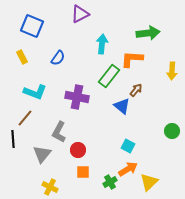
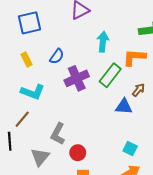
blue square: (32, 26) -> (30, 23), turned -35
yellow rectangle: (22, 57) -> (26, 60), moved
purple cross: (77, 97) -> (77, 78), moved, turned -35
blue triangle: (122, 106) -> (124, 107), turned -36

